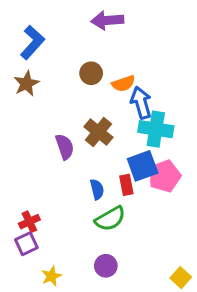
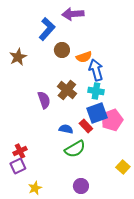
blue L-shape: (32, 42) -> (47, 29), moved
cyan cross: (156, 129) -> (96, 91), moved, size x0.7
red rectangle: (126, 185) -> (86, 126), turned -32
blue semicircle: (97, 189) -> (66, 129), turned -64
purple circle: (106, 266) -> (81, 186), moved
yellow square: (181, 278) -> (123, 167), moved

